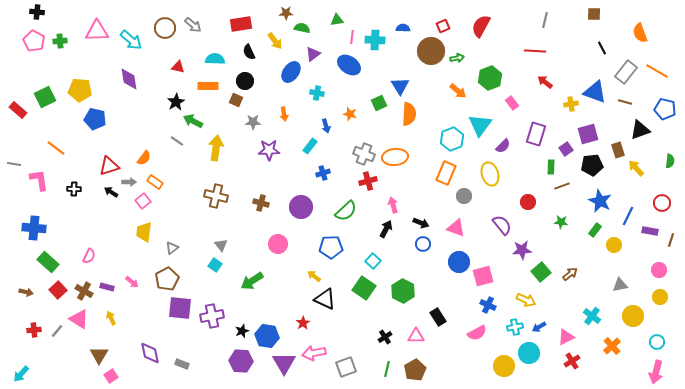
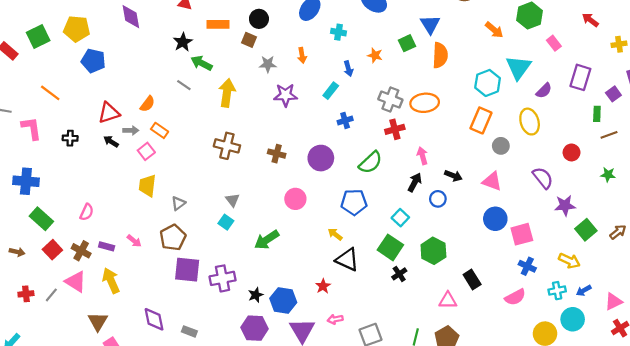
blue circle: (423, 244) -> (438, 199), moved
yellow arrow: (111, 318) -> (111, 281), size x1.6
black cross: (385, 337) -> (399, 274), moved
pink arrow: (314, 353) -> (335, 319), size x0.6

